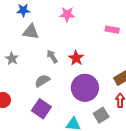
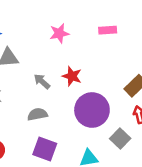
pink star: (67, 14) -> (59, 33), moved
gray semicircle: (42, 81) -> (37, 114), turned 35

